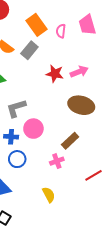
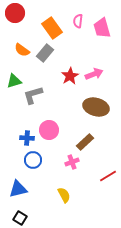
pink semicircle: (61, 31) -> (78, 21), moved
red star: (55, 74) -> (70, 76), turned 30
gray L-shape: (16, 108) -> (33, 95), moved

